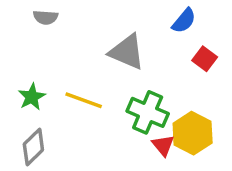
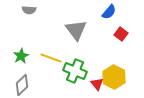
gray triangle: (127, 52) -> (76, 30), turned 30
green cross: (148, 112) -> (75, 71), moved

